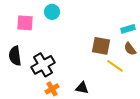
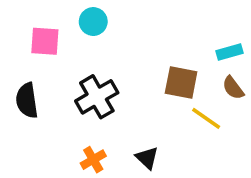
black cross: (43, 65) -> (97, 97), moved
black triangle: (82, 88) -> (147, 158), turned 32

